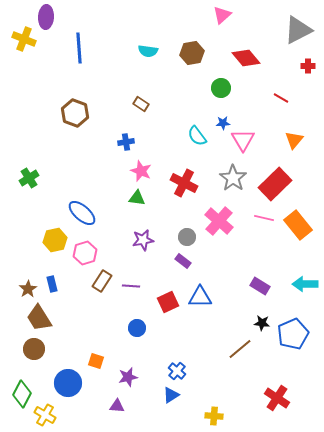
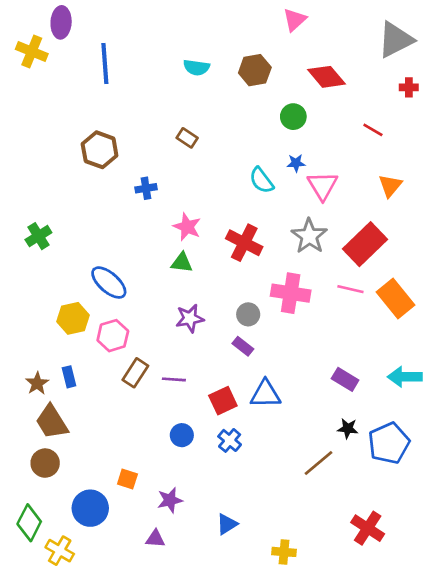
blue cross: (126, 142) -> (146, 188), moved
pink cross: (219, 221) -> (291, 293), turned -32
blue cross: (177, 371) -> (230, 440), moved

